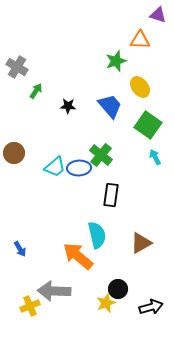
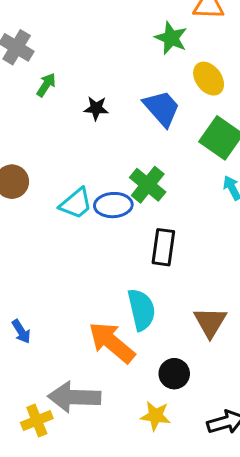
green star: (116, 61) -> (171, 38), turned -30
brown triangle: (141, 243) -> (210, 322), turned -30
black circle: (118, 289) -> (174, 374), moved
yellow star: (106, 303) -> (155, 416), turned 30

